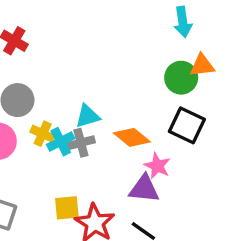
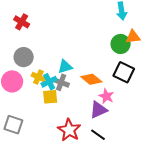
gray cross: (81, 143) -> (61, 82), turned 35
purple triangle: (144, 189) -> (98, 110), turned -30
yellow square: (67, 208) -> (50, 97), moved

